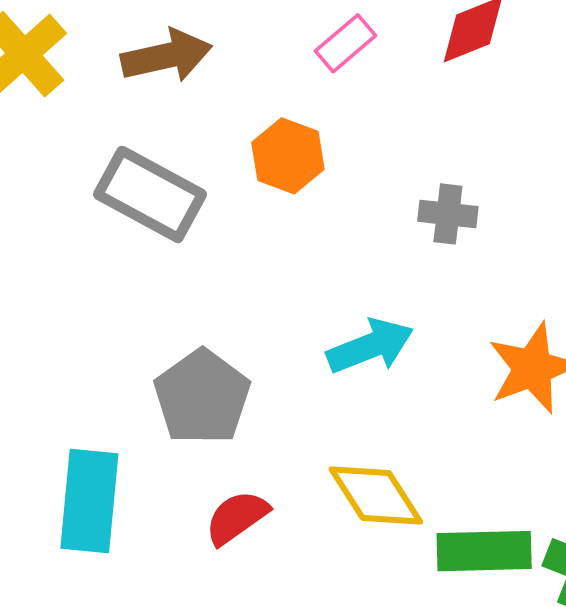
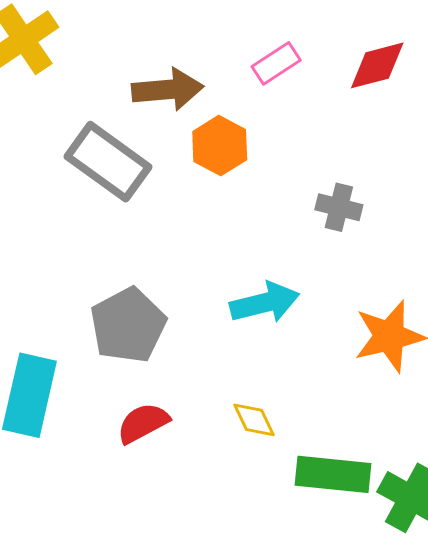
brown arrow: (167, 56) -> (168, 90), moved
yellow diamond: (376, 495) -> (254, 420), size x0.6

